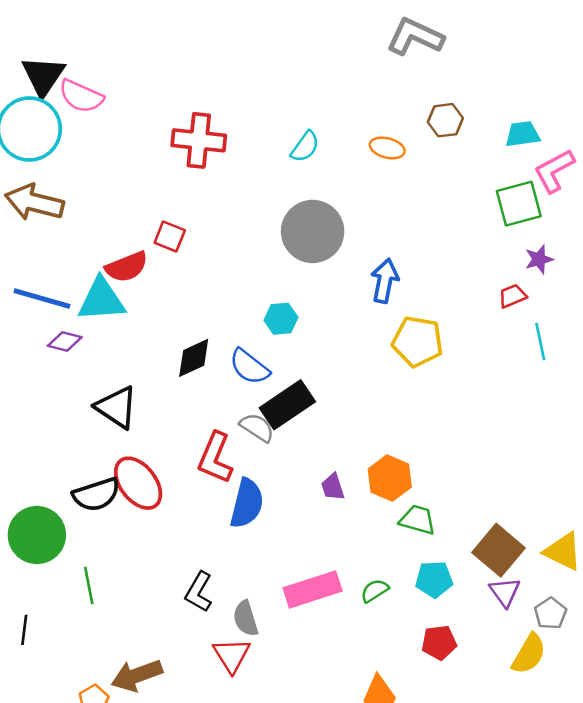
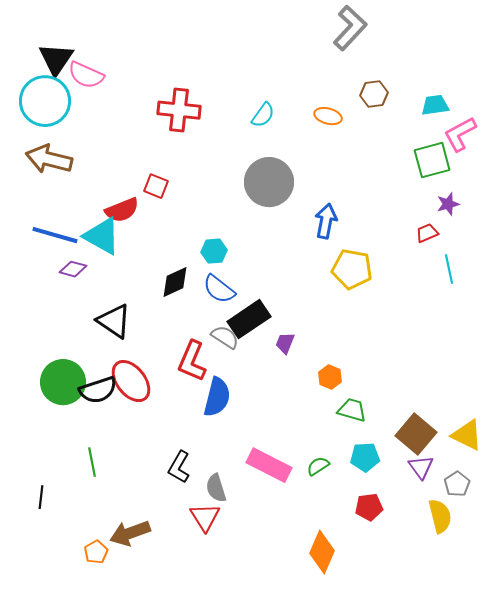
gray L-shape: (415, 37) -> (350, 28), turned 108
cyan triangle: (101, 300) -> (102, 236), turned 33
cyan hexagon: (281, 319) -> (214, 251), moved
orange hexagon: (390, 478) -> (330, 377), size x0.7
purple trapezoid: (333, 487) -> (285, 343), moved, turned 40
green circle: (37, 535) -> (63, 382), moved
pink rectangle: (313, 589) -> (269, 465), turned 45
yellow semicircle: (529, 654) -> (440, 516), turned -44

